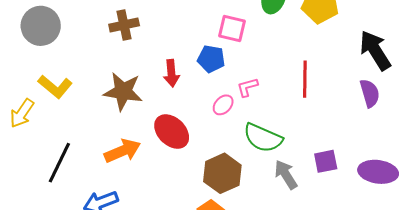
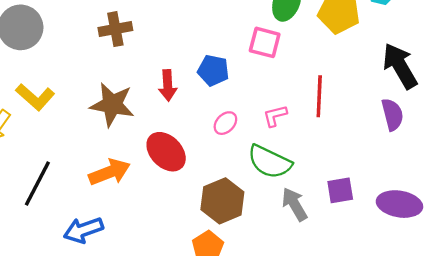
pink square: (232, 29) -> (265, 42), moved
pink L-shape: (247, 87) -> (275, 116), moved

